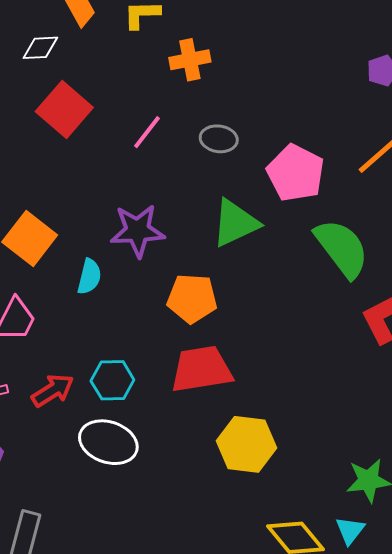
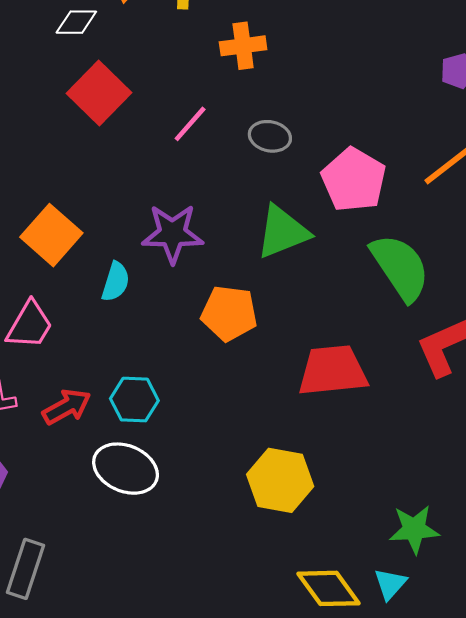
red trapezoid: (201, 369) -> (333, 371), moved

